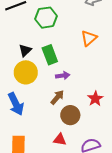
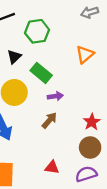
black triangle: (25, 50) -> (14, 57), moved
green rectangle: (50, 55) -> (41, 73), turned -30
brown circle: (70, 115) -> (90, 147), moved

